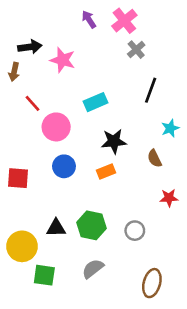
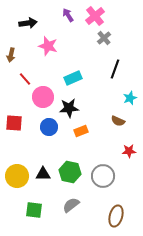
black arrow: (30, 47) -> (28, 23), moved
black star: (114, 141) -> (69, 108), moved
brown semicircle: (155, 158) -> (118, 121), turned -40
red square: (18, 178) -> (14, 123), moved
gray circle: (135, 231) -> (103, 176), size x1.5
yellow circle: (22, 246) -> (17, 176), moved

